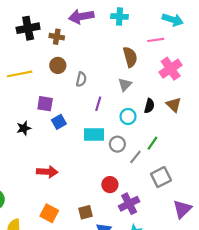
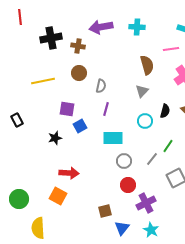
purple line: (98, 104) -> (106, 109), moved
black star: (24, 128) -> (55, 138), moved
gray circle: (117, 144) -> (124, 161), moved
orange square: (49, 213) -> (58, 196), moved

